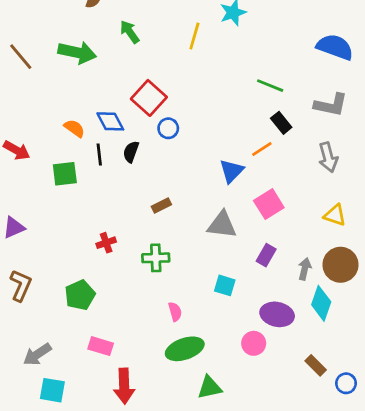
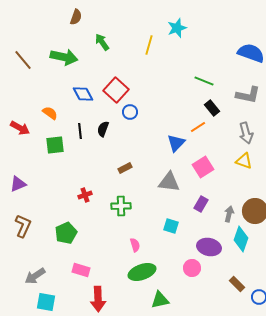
blue diamond: (110, 121) -> (83, 94), moved
orange semicircle: (74, 128) -> (50, 113), moved
yellow triangle: (335, 215) -> (244, 161), moved

